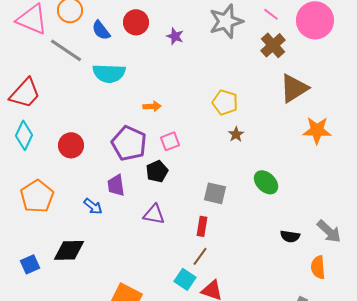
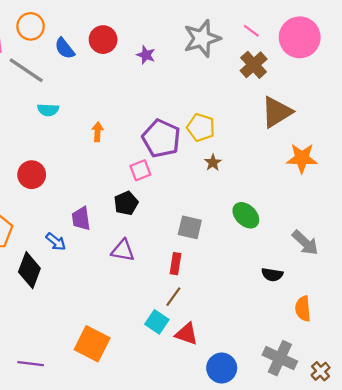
cyan semicircle: (109, 73) -> (48, 110), moved, size x0.6
orange arrow: (152, 106) -> (98, 132), moved, turned -84
purple pentagon: (129, 143) -> (161, 138), moved
gray arrow: (329, 231) -> (305, 243), moved
black diamond: (69, 250) -> (29, 270), moved, turned -68

